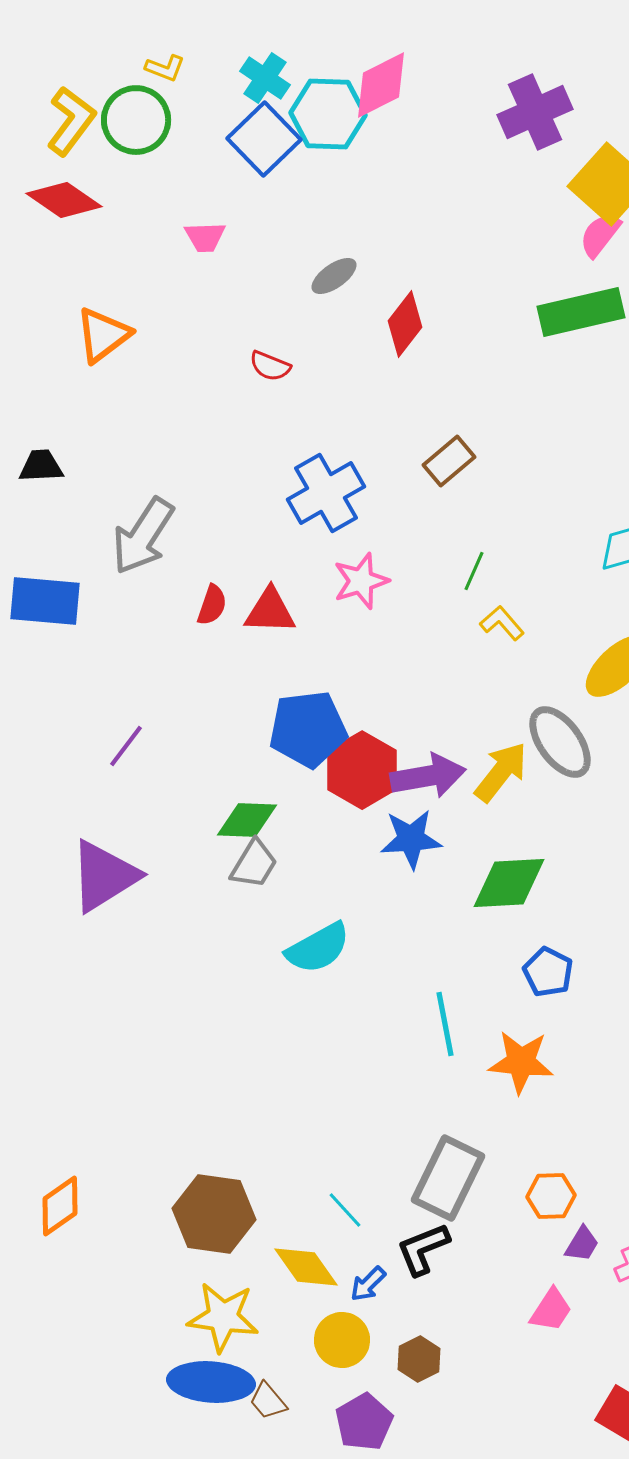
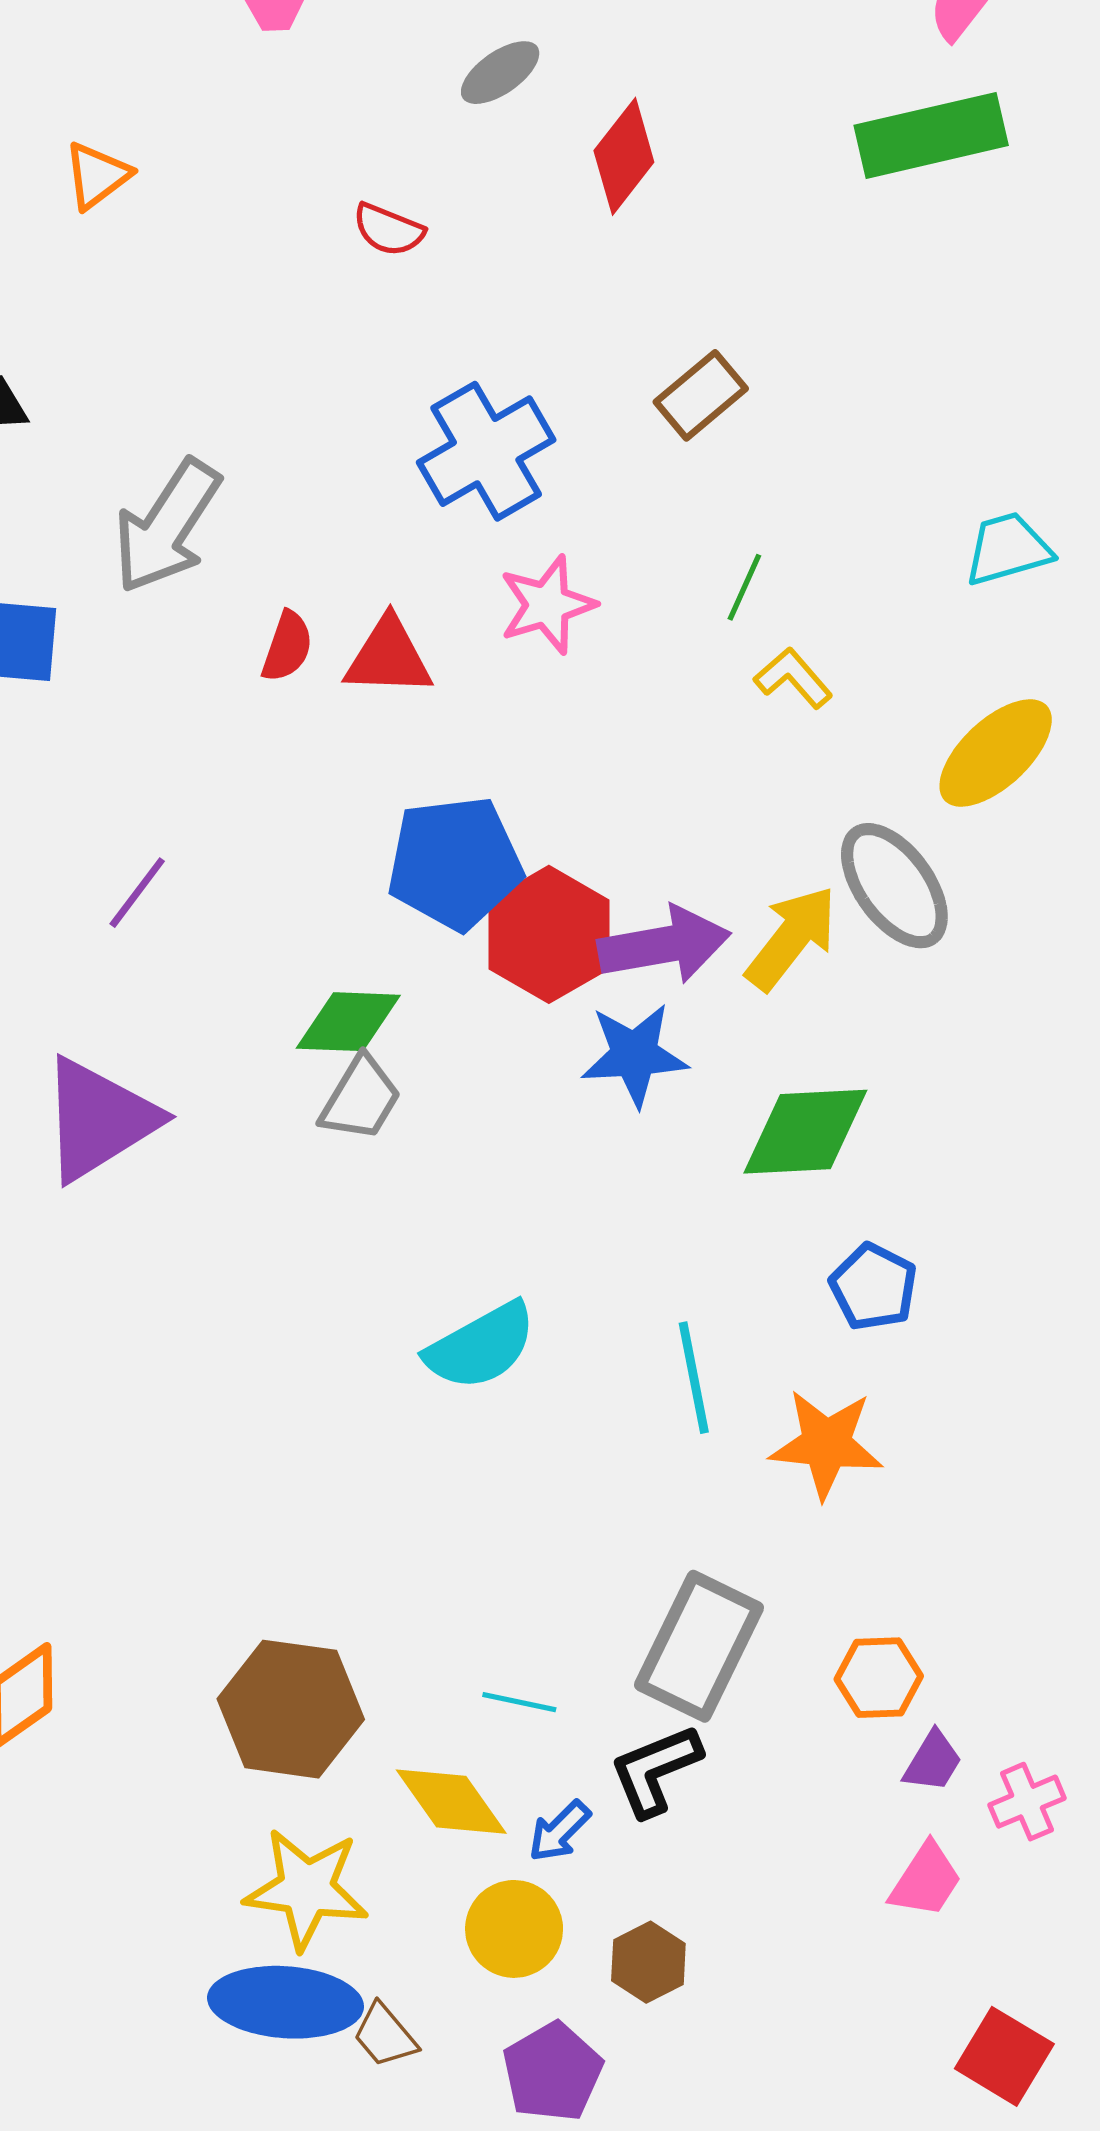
orange triangle: (103, 335) -> (97, 176), size x0.7
cyan semicircle: (318, 948) -> (481, 1346), moved
cyan line: (345, 1210) -> (519, 1702), turned -36
pink trapezoid: (551, 1310) -> (926, 1880), moved

